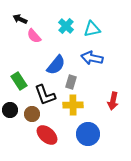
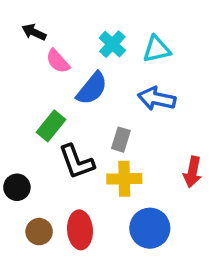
blue semicircle: (56, 65) -> (92, 88), moved
green rectangle: (19, 81) -> (51, 126), moved, turned 72
brown circle: (32, 114) -> (39, 232), moved
red ellipse: (47, 135) -> (80, 230), turned 45

